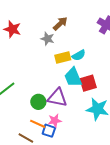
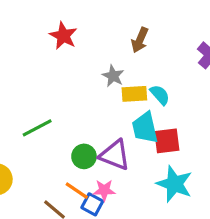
brown arrow: (60, 24) -> (140, 40), turned 147
gray star: (47, 39) -> (113, 76), moved
cyan semicircle: (79, 55) -> (160, 95), turned -112

